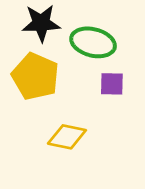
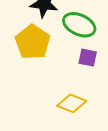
yellow diamond: (67, 137) -> (72, 103), moved

